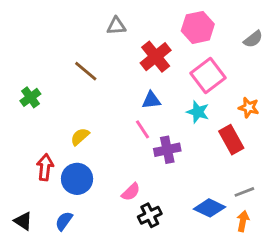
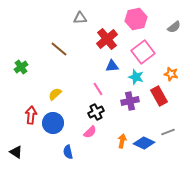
blue triangle: (151, 100) -> (112, 66), moved
purple cross: (167, 150) -> (130, 101), moved
black cross: (150, 215) -> (96, 112), moved
blue semicircle: (64, 221) -> (68, 152), moved, turned -48
orange arrow: (243, 221) -> (122, 141), moved

